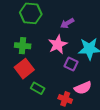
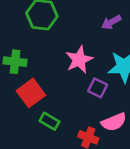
purple arrow: (67, 23) -> (111, 22), moved
green cross: (23, 46) -> (15, 62), moved

